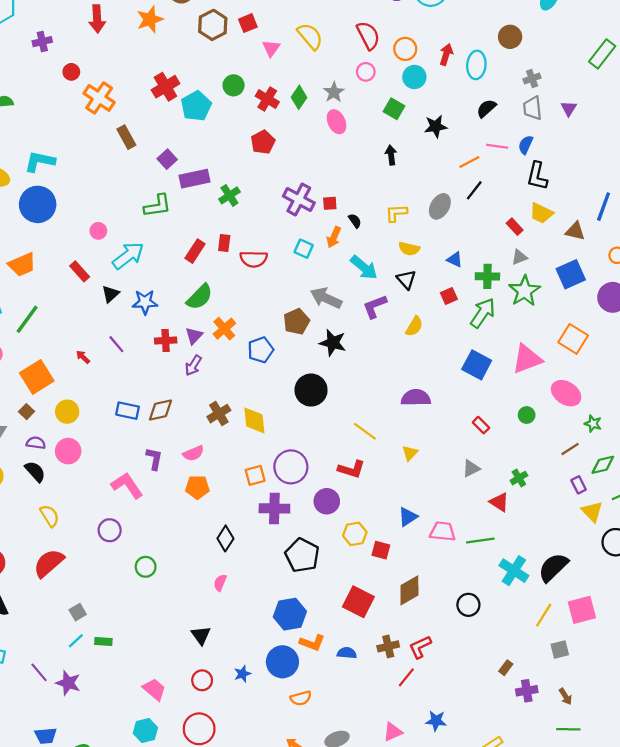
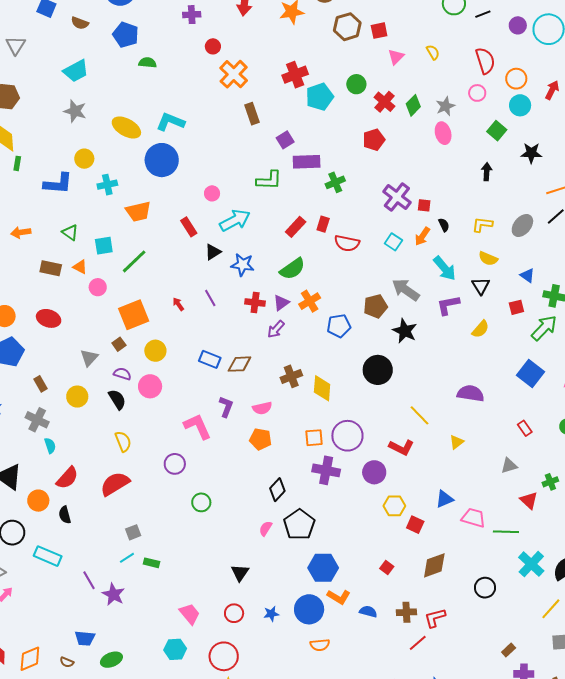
yellow semicircle: (310, 36) -> (433, 52), size x0.6
black pentagon: (302, 555) -> (299, 525), moved
red square: (358, 602) -> (387, 568), size x0.5

